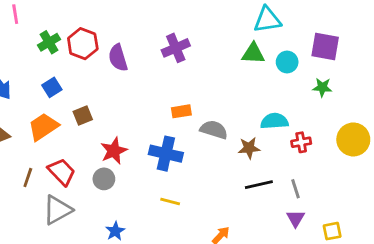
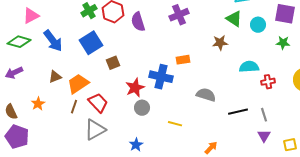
green triangle: (253, 54) -> (234, 19), turned 30
blue square: (52, 87) -> (91, 43), size x1.6
orange trapezoid: (43, 127) -> (78, 84), moved
gray semicircle: (214, 130) -> (206, 95), moved
brown star: (249, 148) -> (220, 43), moved
blue cross: (166, 154) -> (161, 77), moved
gray circle: (104, 179) -> (142, 108), moved

